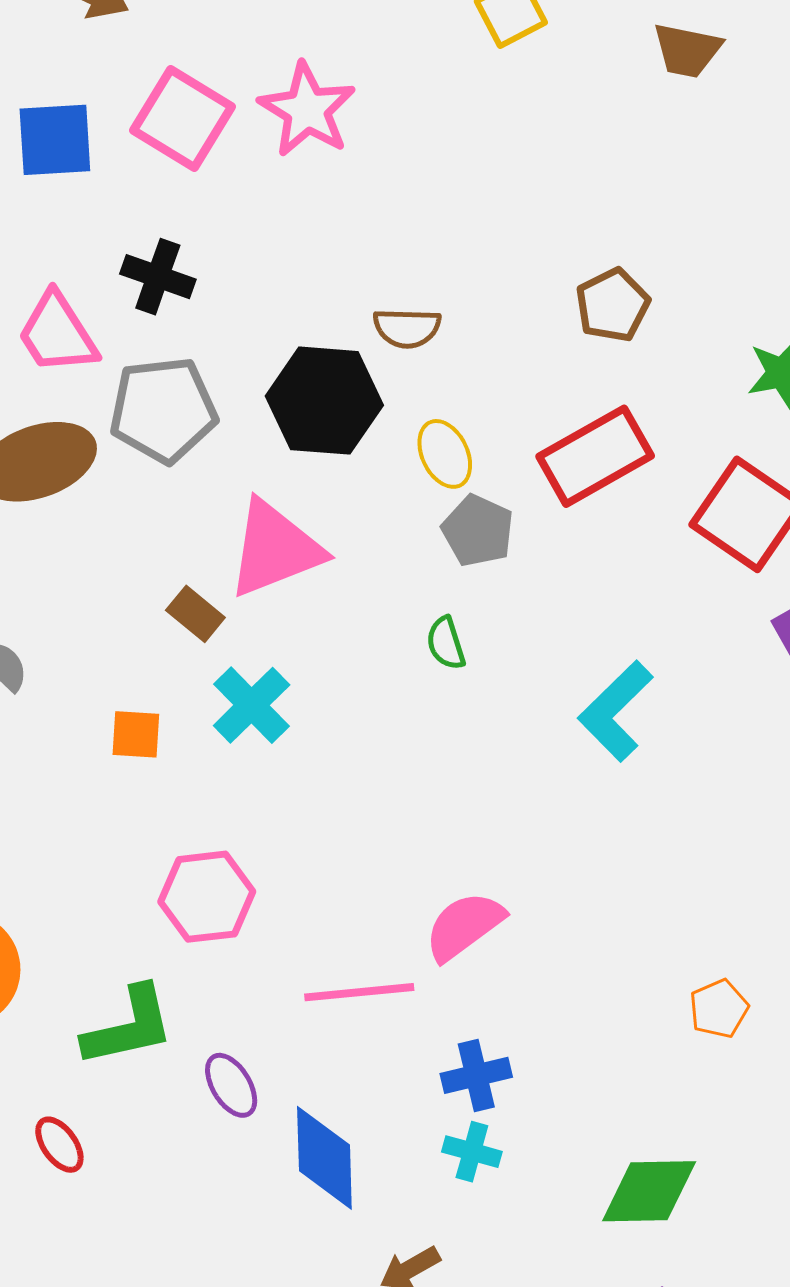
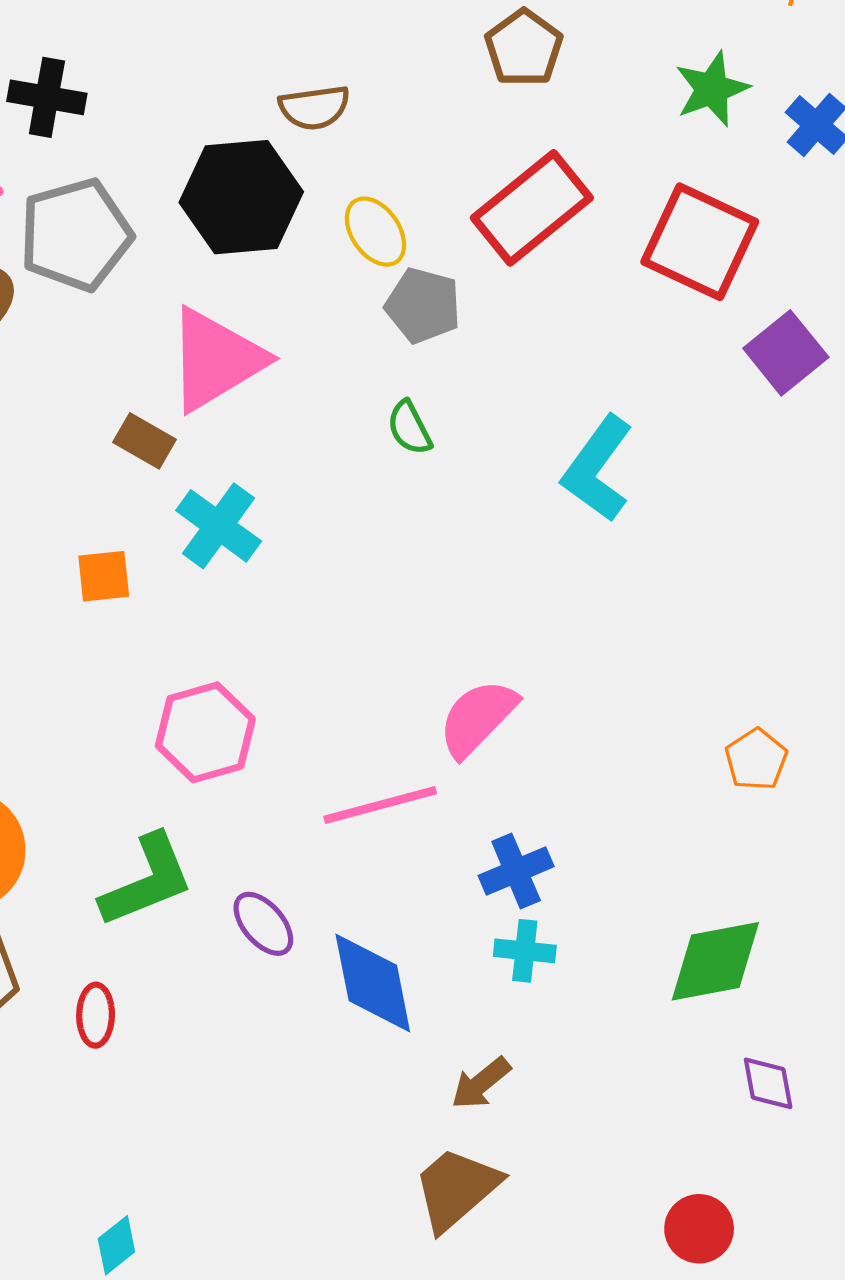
red ellipse: (59, 1145) -> (96, 1015), turned 46

